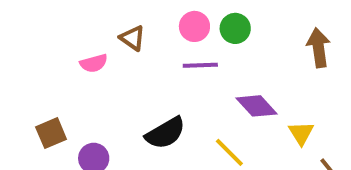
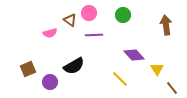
pink circle: (194, 26) -> (89, 13), moved
purple line: (200, 65) -> (94, 35), moved
black semicircle: (165, 133) -> (74, 66), moved

